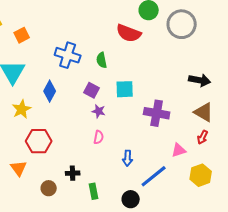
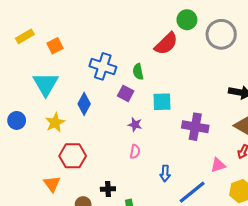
red semicircle: (129, 33) -> (166, 44), turned -65
purple square: (92, 90) -> (126, 93), moved

